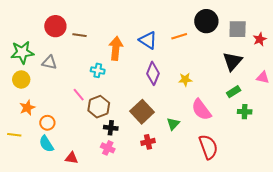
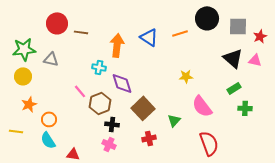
black triangle: (233, 61) -> (233, 58), turned -30
purple diamond: (153, 73) -> (122, 83), moved, turned -40
pink triangle: (263, 77) -> (255, 60), moved

